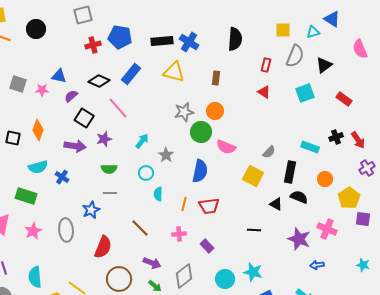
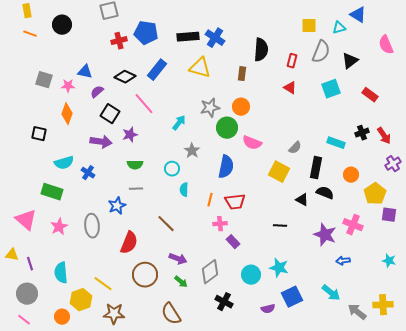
black semicircle: (235, 39) -> (261, 50), moved
orange diamond: (38, 130) -> (67, 114), moved
cyan arrow: (142, 141) -> (179, 123), moved
pink cross: (179, 234) -> (220, 224), moved

